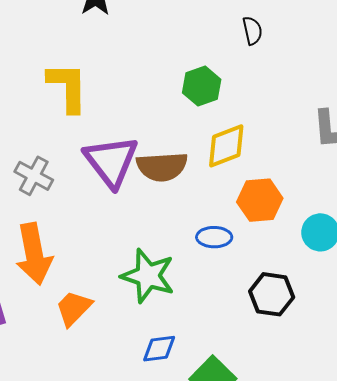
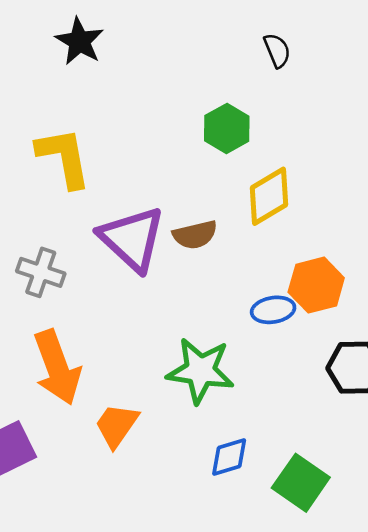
brown semicircle: (162, 167) -> (195, 235), size x0.7
orange hexagon: (260, 200) -> (316, 285), moved

